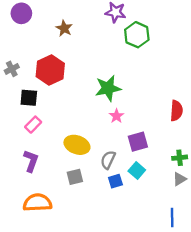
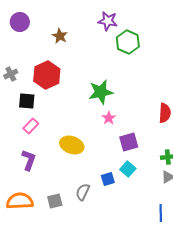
gray semicircle: (108, 160) -> (83, 192), moved
gray square: (75, 177) -> (55, 201), moved
orange semicircle: (37, 203) -> (20, 201), moved

